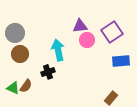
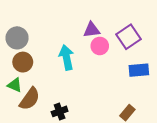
black cross: (48, 72) -> (60, 111), moved
brown semicircle: (26, 86) -> (30, 99), size x1.5
green triangle: (13, 88) -> (15, 85), moved

